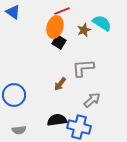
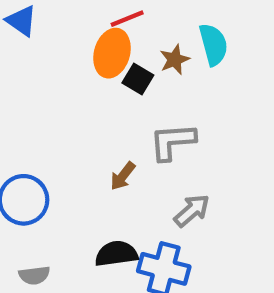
cyan semicircle: (102, 23) -> (213, 44), turned 42
black square: (59, 42) -> (138, 79), moved

